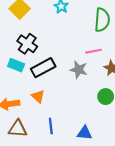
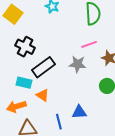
cyan rectangle: (16, 65) -> (24, 83), moved
blue triangle: (84, 133) -> (79, 112), moved

